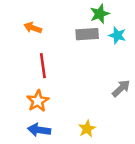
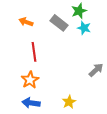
gray rectangle: (87, 34) -> (59, 23), moved, turned 42
cyan star: (117, 35) -> (84, 28), moved

